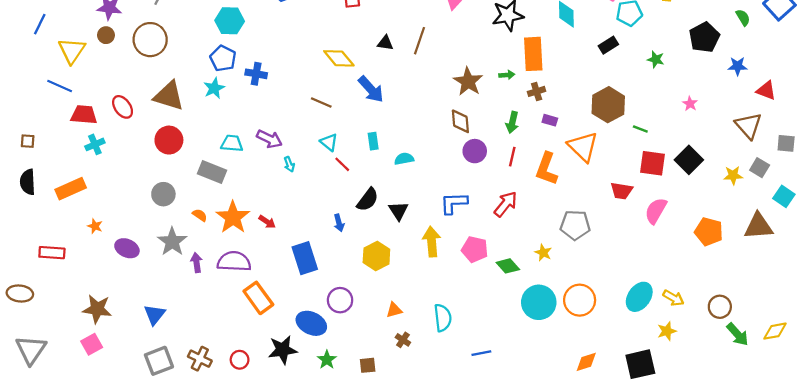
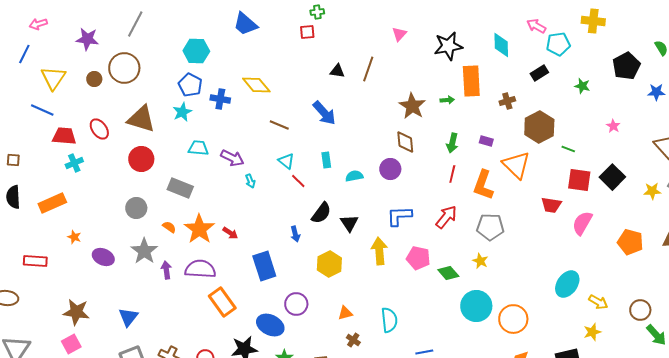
brown circle: (106, 35) -> (94, 79), moved
yellow diamond: (339, 58) -> (256, 85), moved
brown cross: (537, 91) -> (507, 101), moved
cyan trapezoid: (232, 143) -> (198, 148), moved
purple circle: (475, 151) -> (390, 169), moved
gray pentagon: (575, 225) -> (490, 227), moved
cyan ellipse: (639, 297) -> (567, 284), moved
orange circle: (580, 300) -> (513, 319), moved

